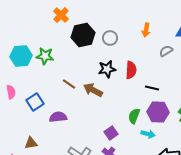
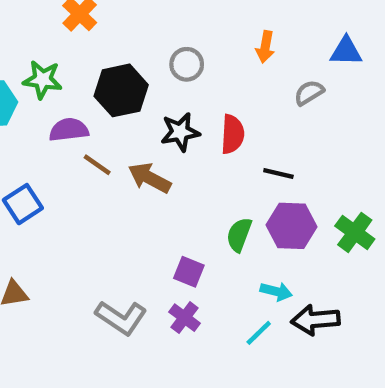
black hexagon: (83, 35) -> (121, 90), moved
green star: (45, 56) -> (43, 80), moved
purple semicircle: (58, 117) -> (69, 130), moved
purple square: (111, 133) -> (189, 272), turned -32
cyan arrow: (148, 134) -> (276, 291), moved

